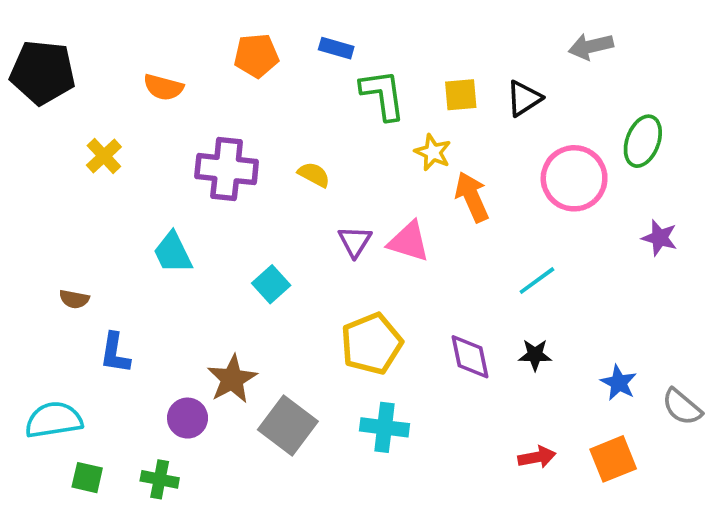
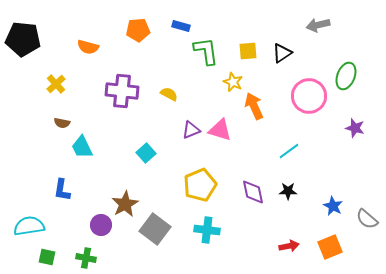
purple triangle: (355, 241) -> (191, 130), turned 36
cyan trapezoid: (173, 253) -> (82, 147), moved
brown semicircle: (74, 299) -> (62, 123), moved

